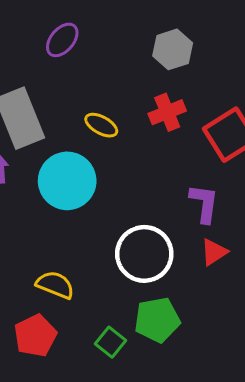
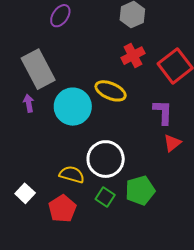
yellow ellipse: (101, 125) -> (111, 91), moved, size x1.4
white circle: (144, 254) -> (106, 159), moved
green square: (110, 342) -> (105, 197), moved

